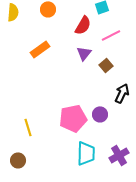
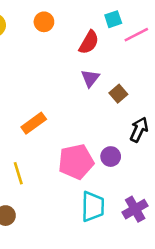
pink line: (111, 35) -> (136, 35), moved
orange rectangle: (40, 49) -> (34, 123), moved

